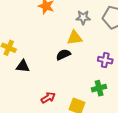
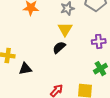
yellow triangle: (75, 38) -> (65, 29), turned -35

